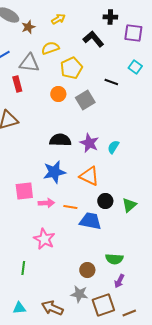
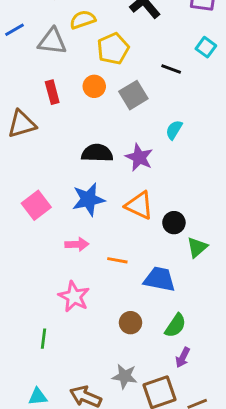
red rectangle: (17, 84) -> (52, 92), moved
cyan semicircle: (113, 147) -> (174, 130), moved
pink square: (24, 191) -> (36, 205), moved, turned -30
black circle: (105, 201) -> (174, 223), moved
orange line: (70, 207) -> (117, 260), moved
blue trapezoid: (90, 221) -> (159, 279), moved
green semicircle: (114, 259) -> (175, 326), turned -60
brown circle: (87, 270) -> (130, 323), moved

